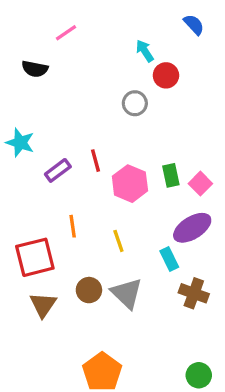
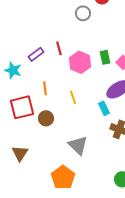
cyan star: (20, 143) -> (13, 70), moved
brown circle: (89, 290) -> (46, 118), moved
gray triangle: (127, 293) -> (78, 145), moved
brown triangle: (43, 305) -> (20, 153), moved

